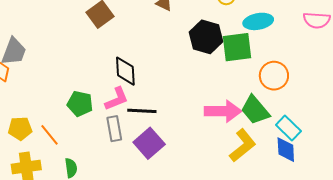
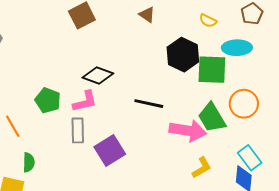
black diamond: (125, 71) -> (98, 75), turned -76
green trapezoid: (255, 110) -> (212, 118), moved
black line: (142, 111) -> (149, 104), moved
yellow L-shape: (243, 145) -> (202, 168), size x0.7

